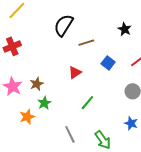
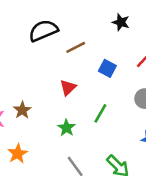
black semicircle: (64, 25) -> (43, 31), turned 45
green star: (44, 103) -> (66, 128), moved
green line: (87, 103) -> (100, 113), moved

